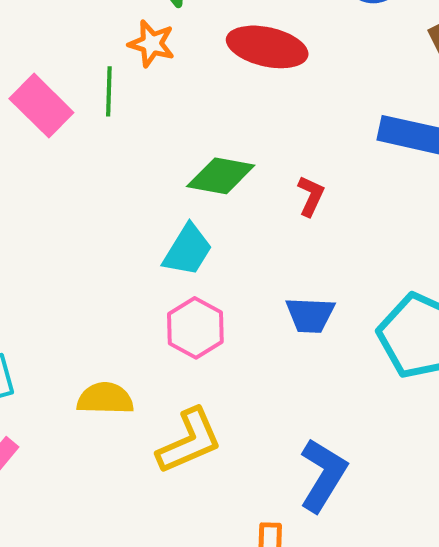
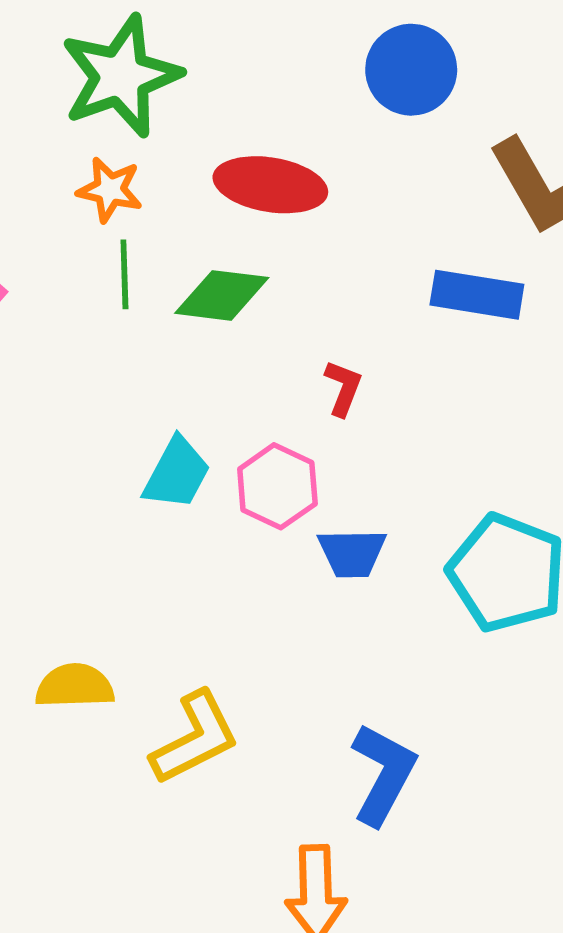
green line: (109, 91) -> (124, 274), moved
green diamond: (221, 176) -> (222, 295), moved
pink hexagon: (195, 328) -> (277, 486), moved

